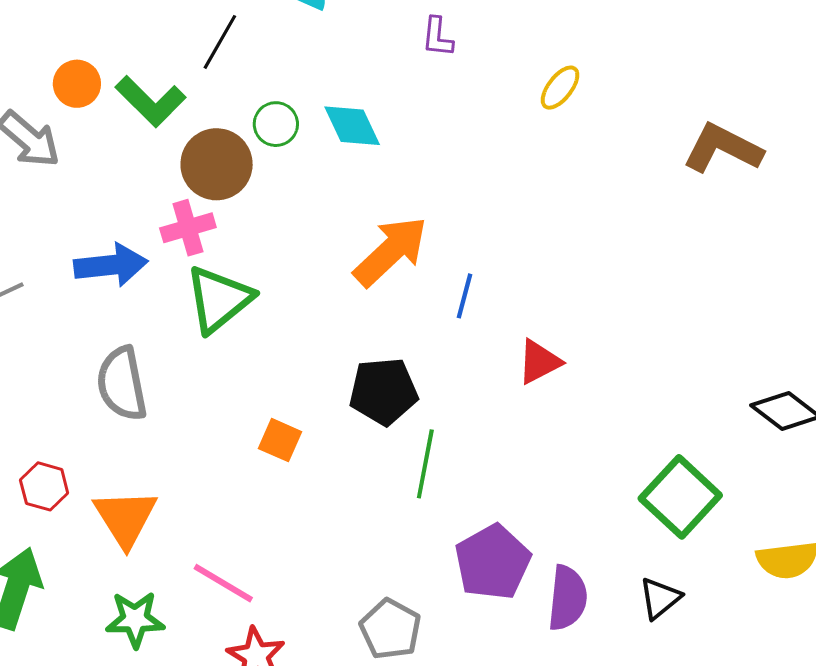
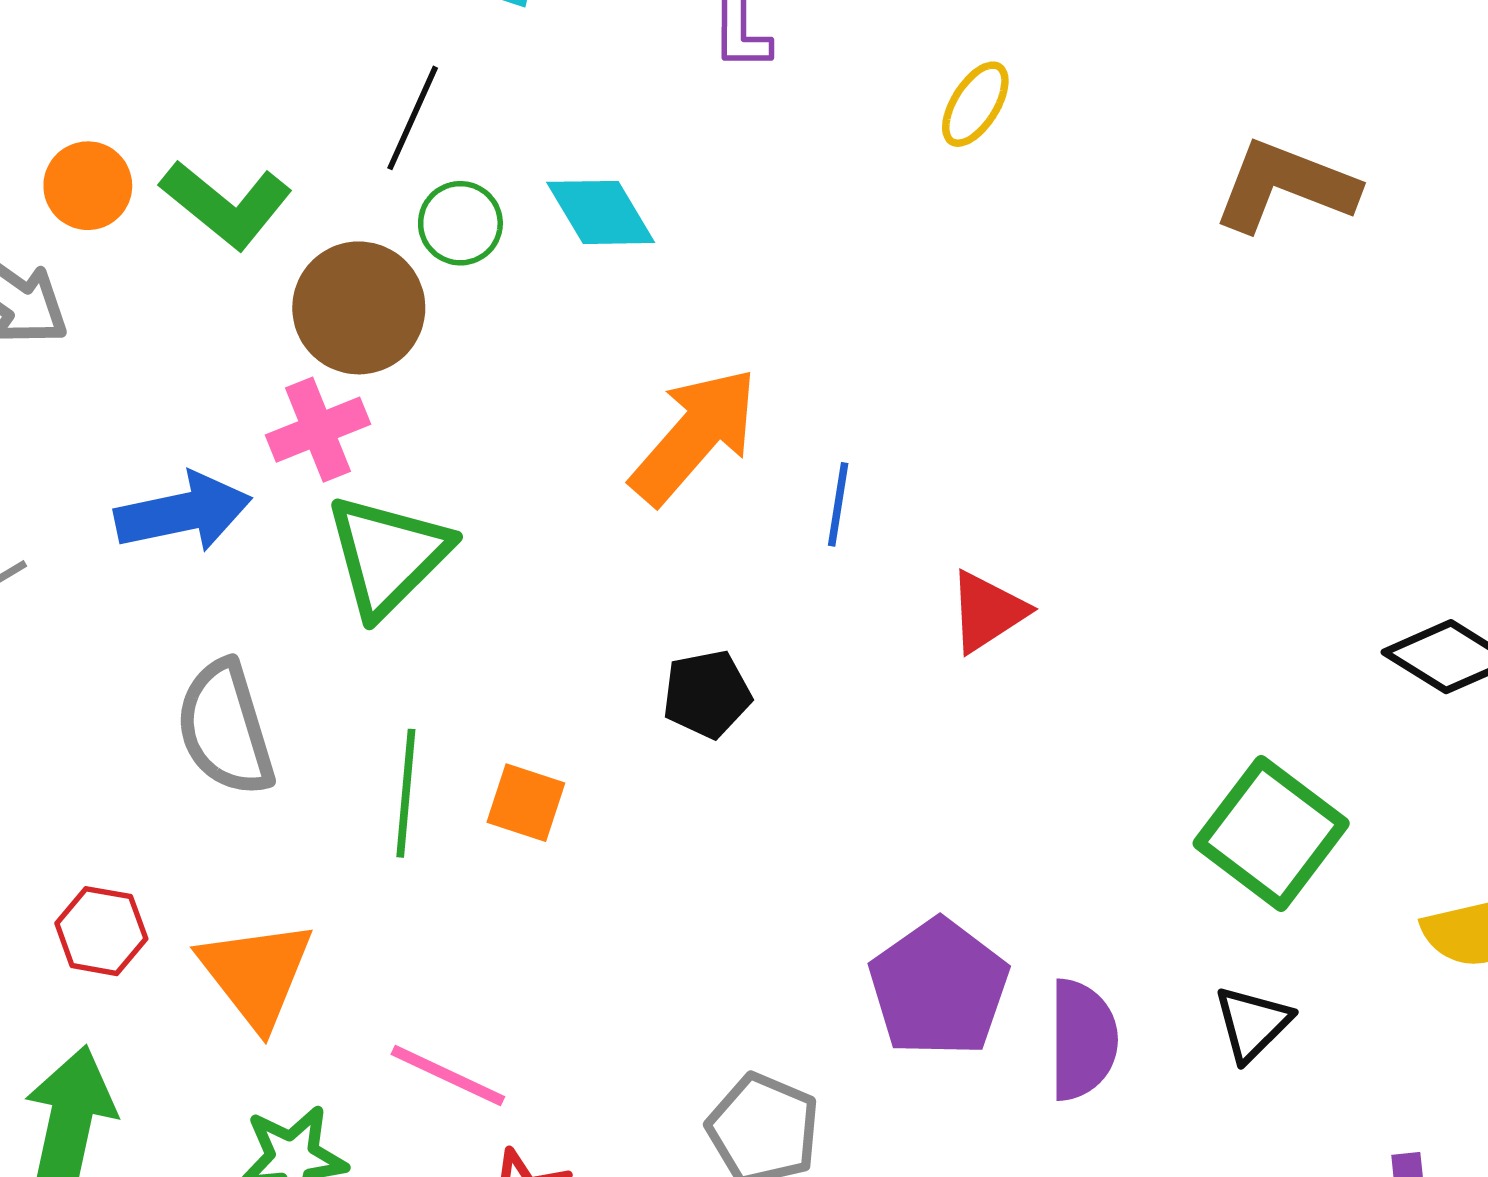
black line: (220, 42) -> (413, 118), moved
black pentagon: (383, 391) -> (707, 694), size x0.7
green line: (425, 464) -> (406, 793), moved

